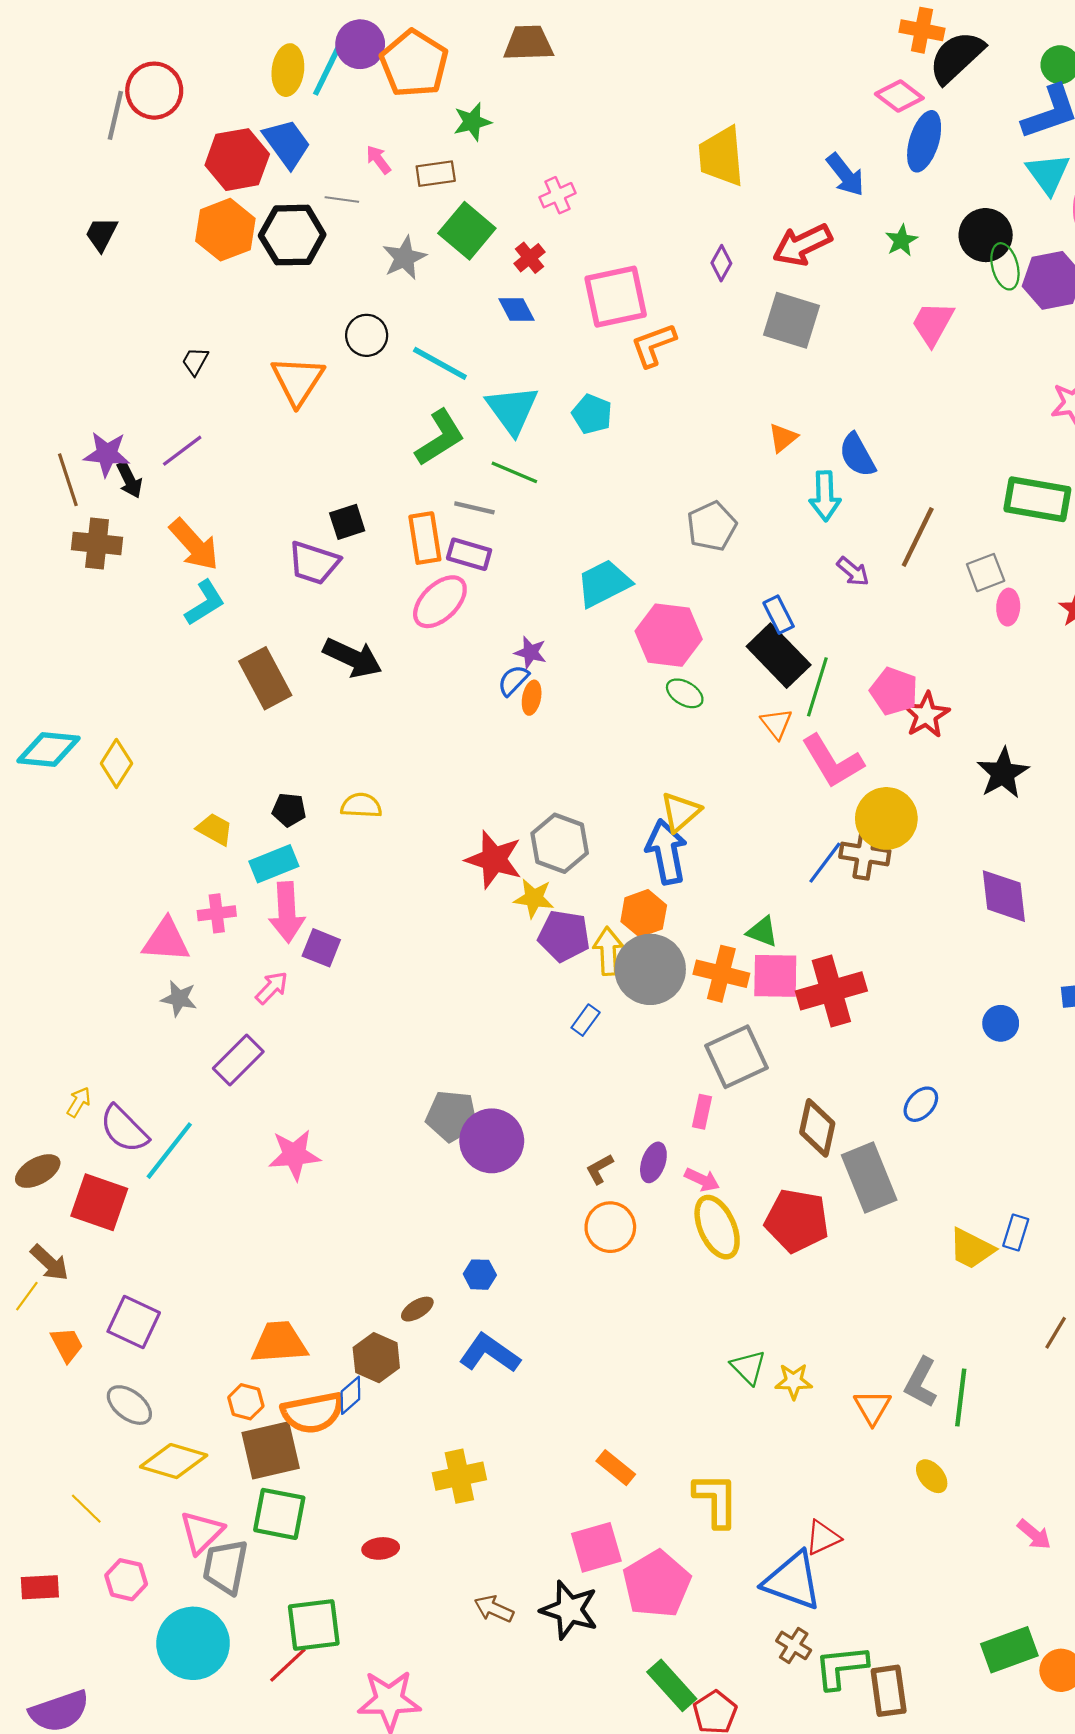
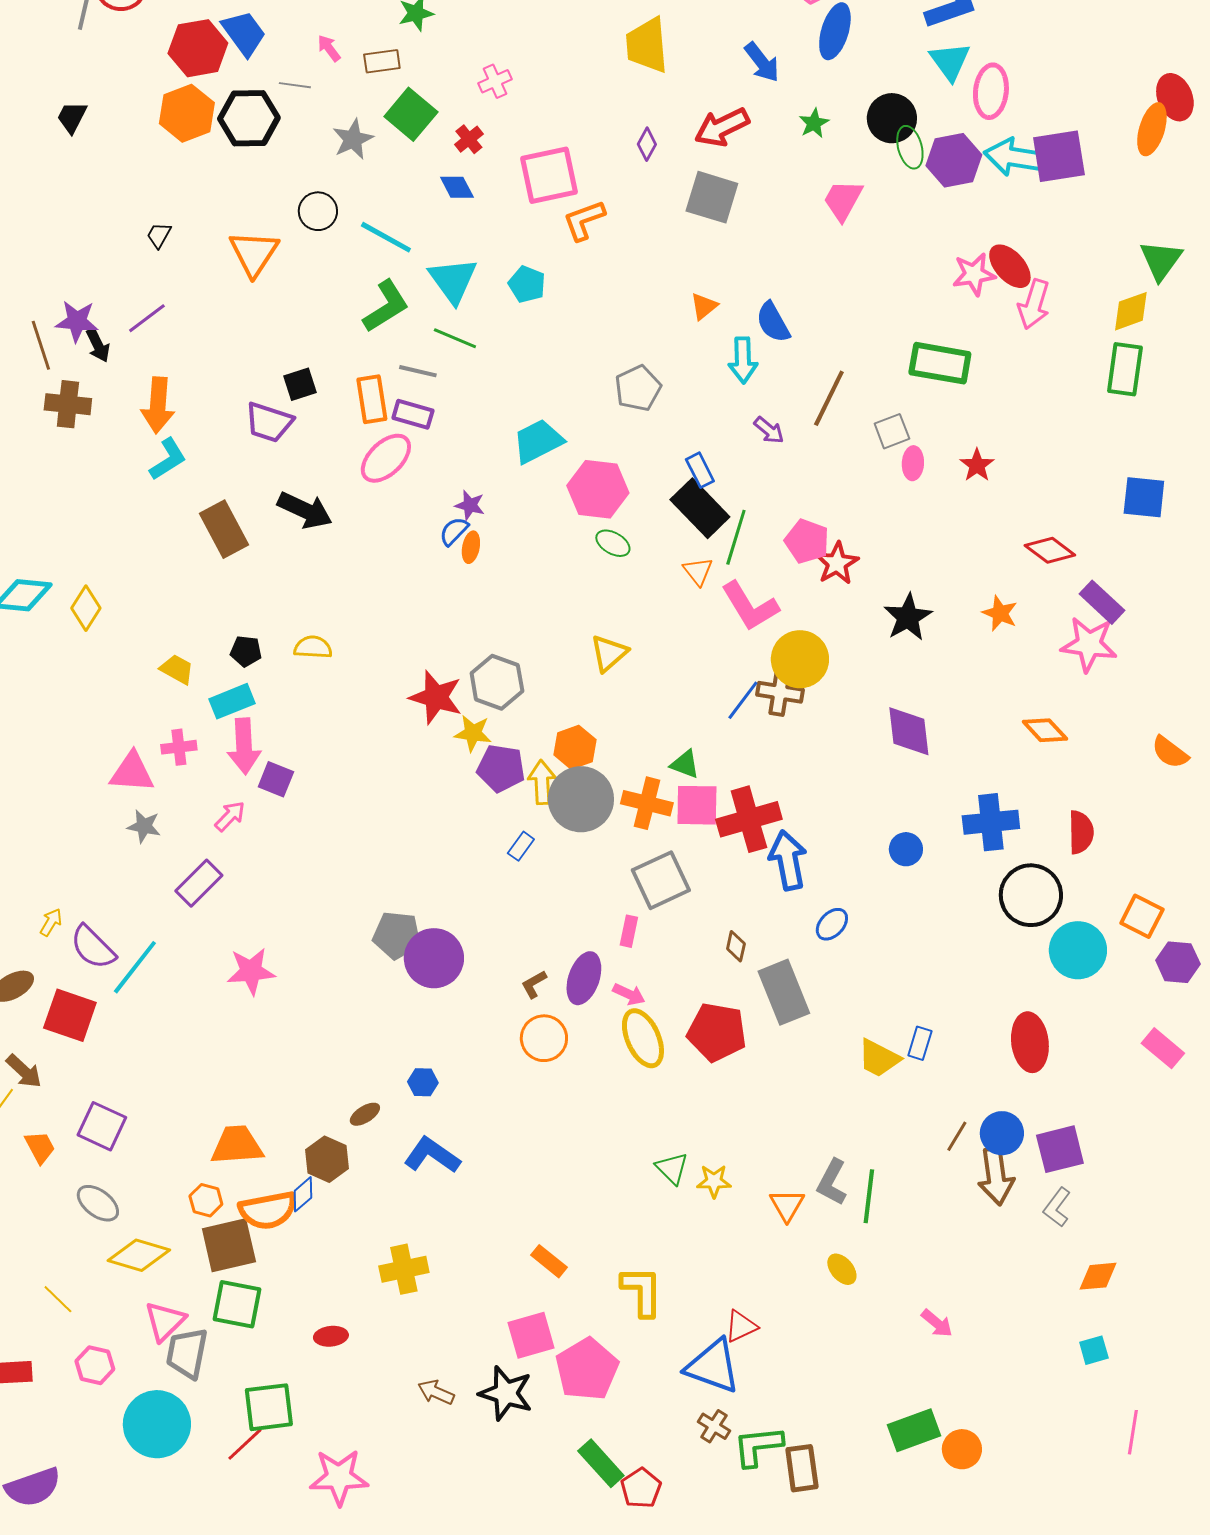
orange arrow: (194, 545) -> (158, 405), turned 46
blue arrow: (666, 852) -> (788, 860), moved
brown diamond: (817, 1128) -> (736, 946), size x0.6
purple ellipse: (653, 1162) -> (584, 978), size x1.4

